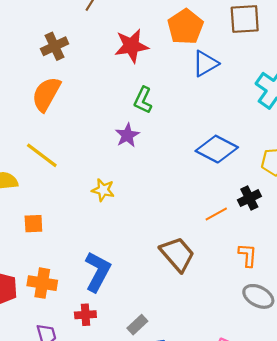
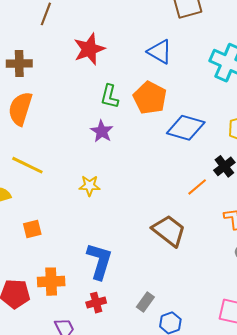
orange pentagon: (185, 27) -> (150, 98), moved
brown cross: (55, 46) -> (19, 64), turned 35
blue triangle: (205, 63) -> (160, 52), turned -48

